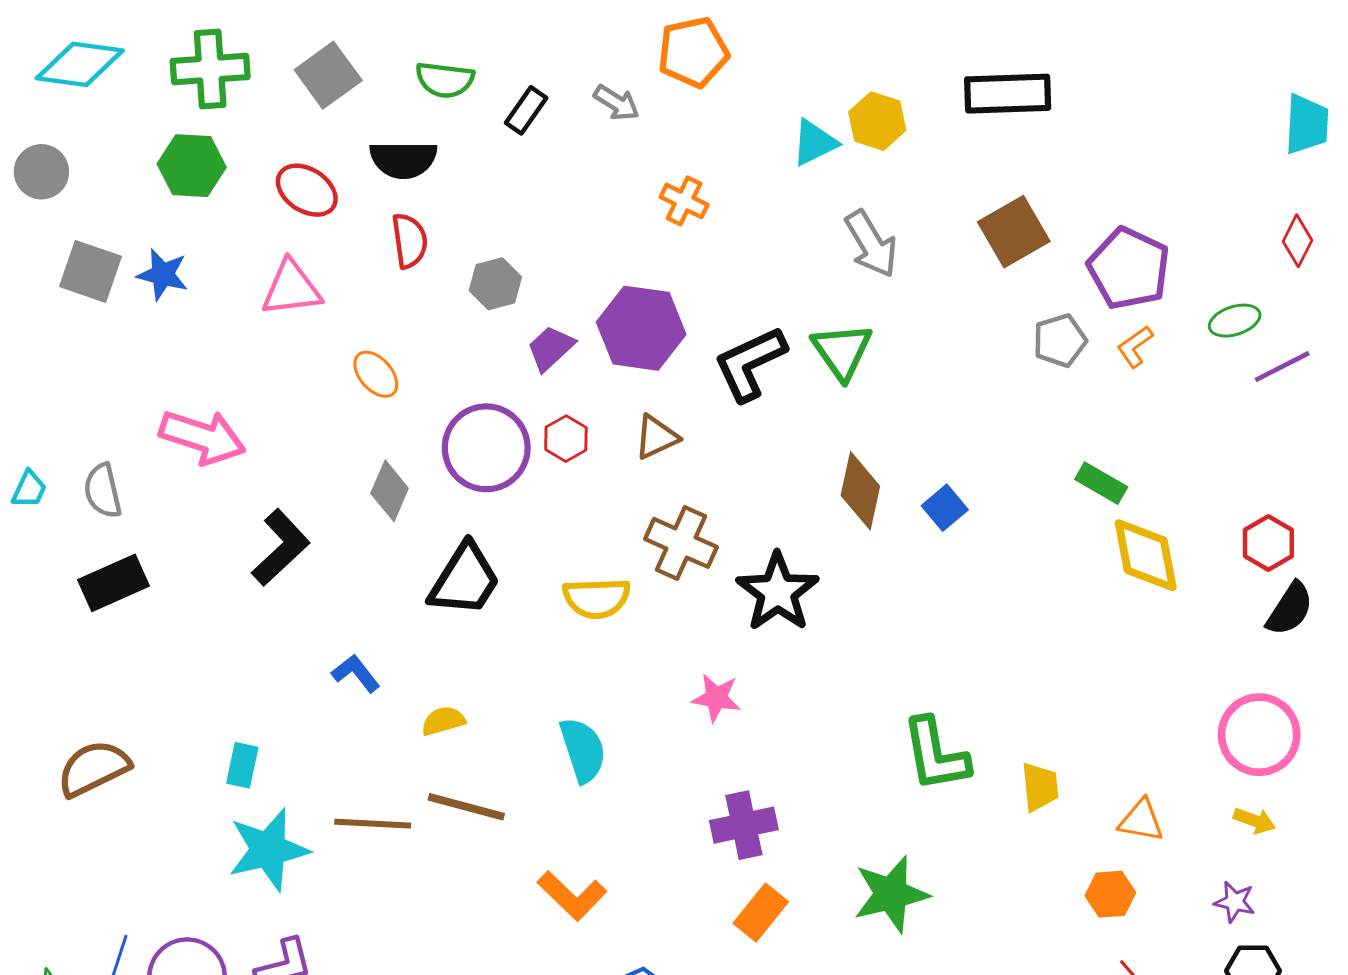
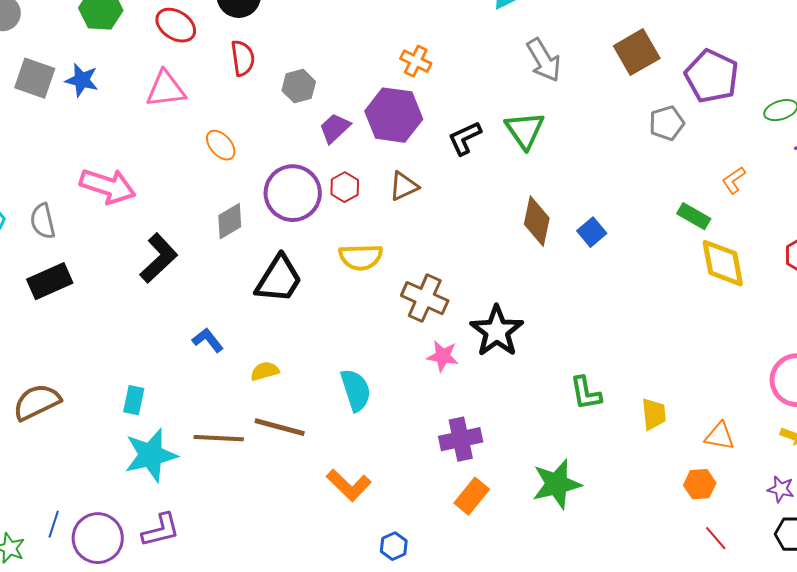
orange cross: (684, 201) -> (416, 61), moved
orange L-shape: (1135, 347) -> (734, 180), moved
black L-shape: (750, 363) -> (465, 138), size x0.7
gray diamond: (390, 491) -> (230, 221), turned 36
brown cross: (681, 543) -> (425, 298), moved
black star: (778, 592) -> (497, 331), moved
yellow semicircle: (597, 598) -> (361, 257), moved
green L-shape: (936, 755) -> (586, 393), size x0.7

